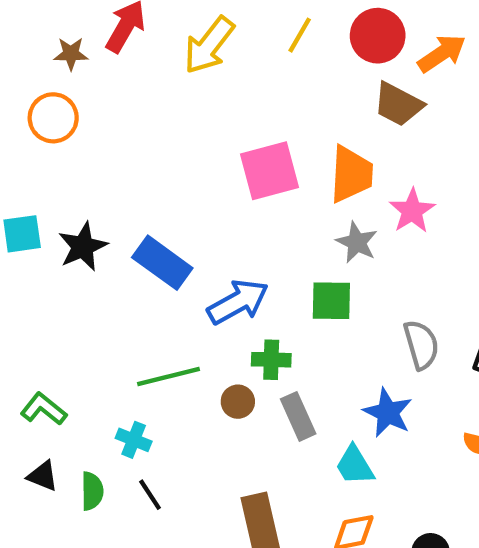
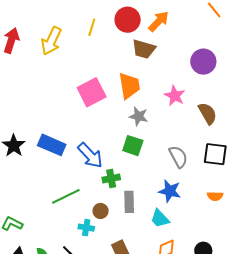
pink star: (412, 211) -> (175, 96), moved
green square: (331, 301) -> (133, 146), turned 30
blue arrow: (238, 302) -> (90, 155), turned 88
brown circle: (238, 402) -> (101, 211), moved
gray rectangle: (298, 416) -> (129, 202), turned 35
cyan cross: (134, 440) -> (86, 228), moved

